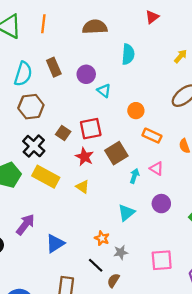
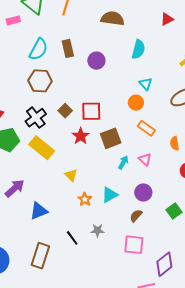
cyan triangle: (104, 91) -> (146, 84), moved
yellow triangle: (83, 187) -> (71, 175), moved
orange star: (102, 238) -> (85, 199), moved
brown semicircle: (113, 280) -> (136, 216), moved

